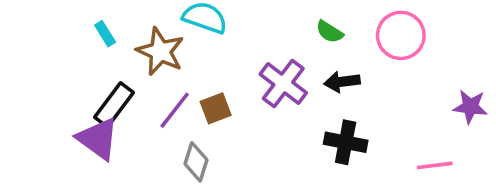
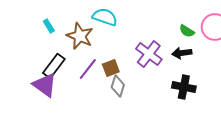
green semicircle: (330, 32) -> (187, 31), moved
gray diamond: (196, 162) -> (118, 86), moved

